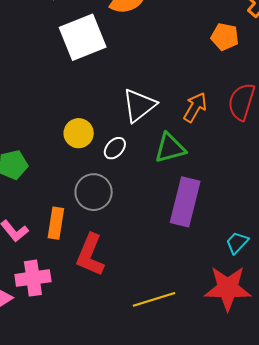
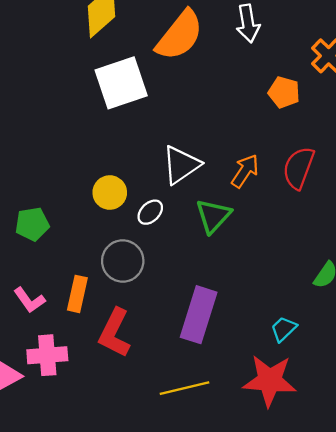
green triangle: (170, 148) -> (213, 216), turned -36
purple rectangle: (185, 202) -> (199, 315), moved

